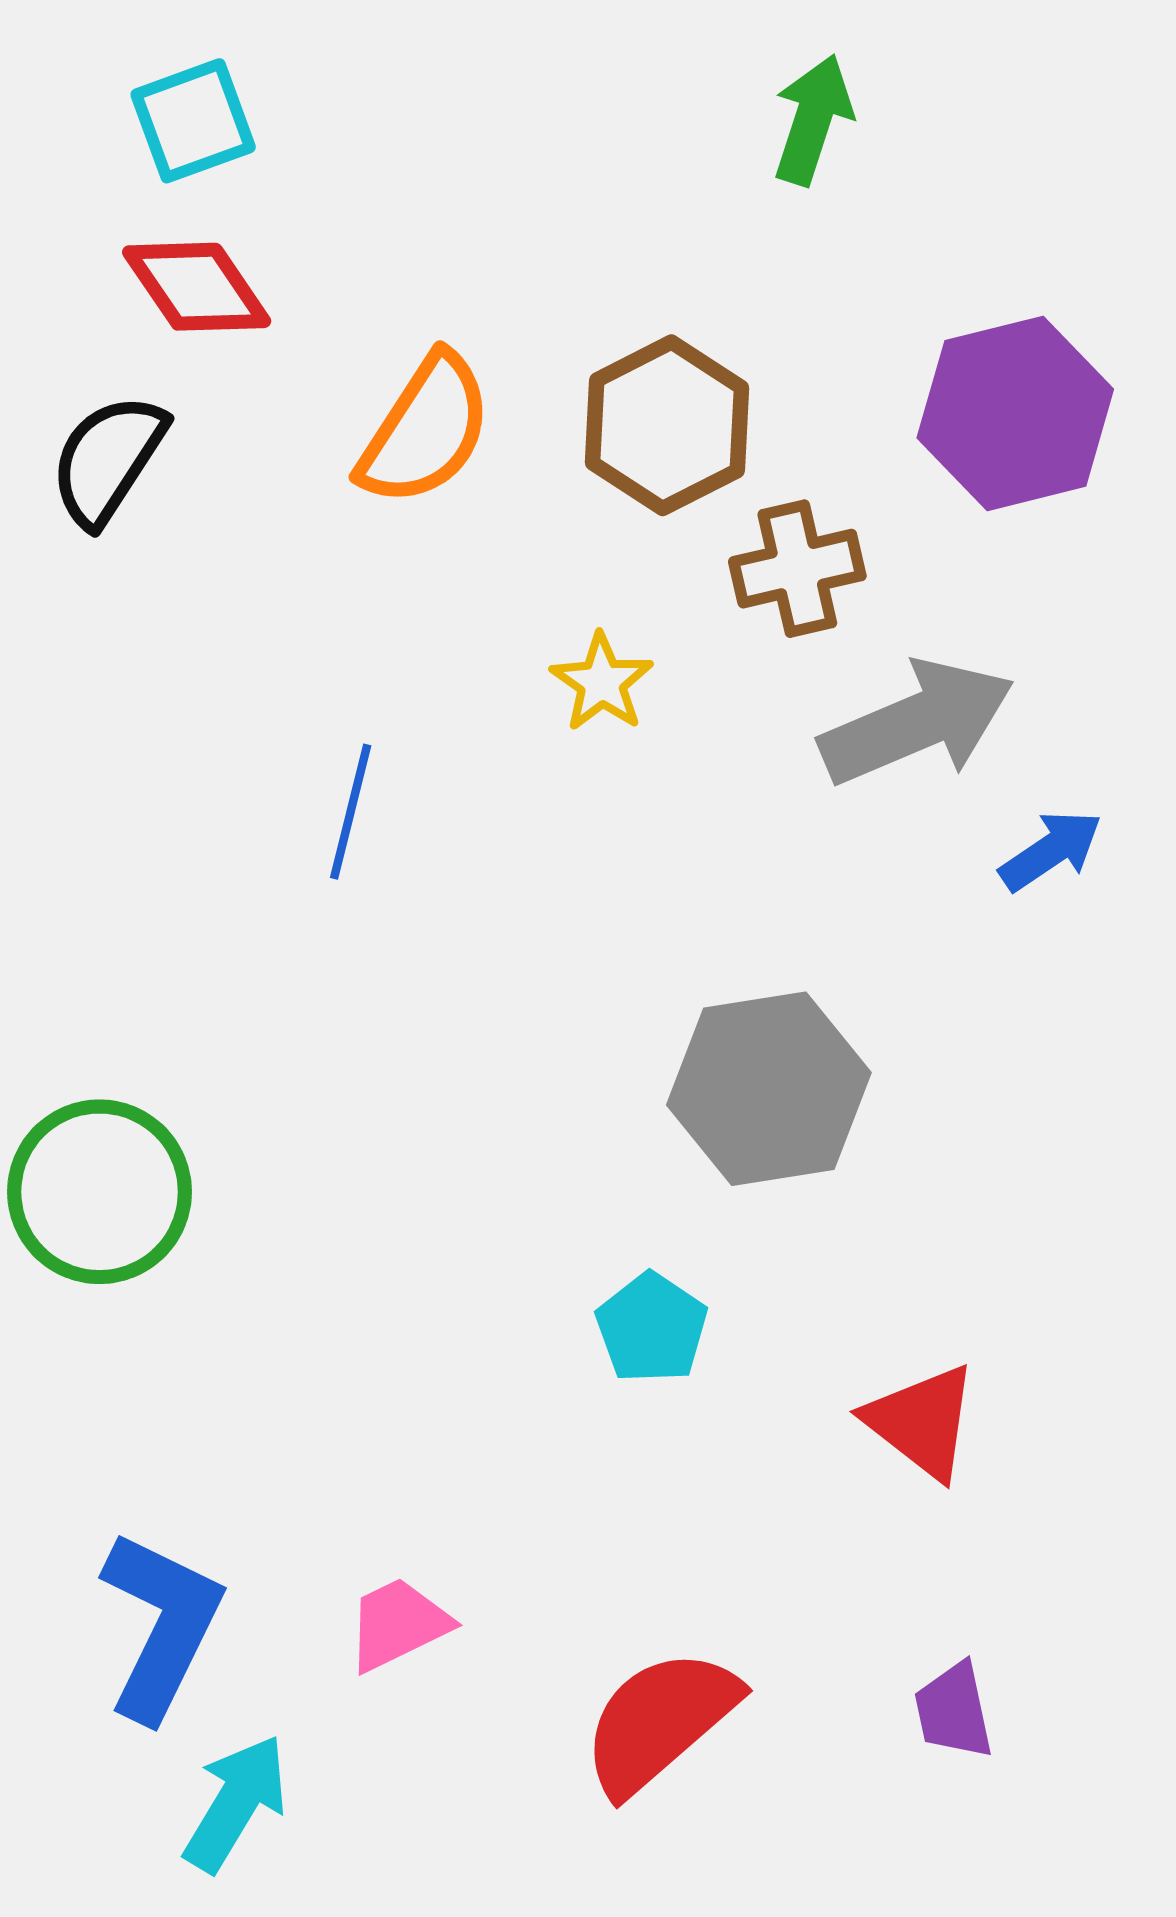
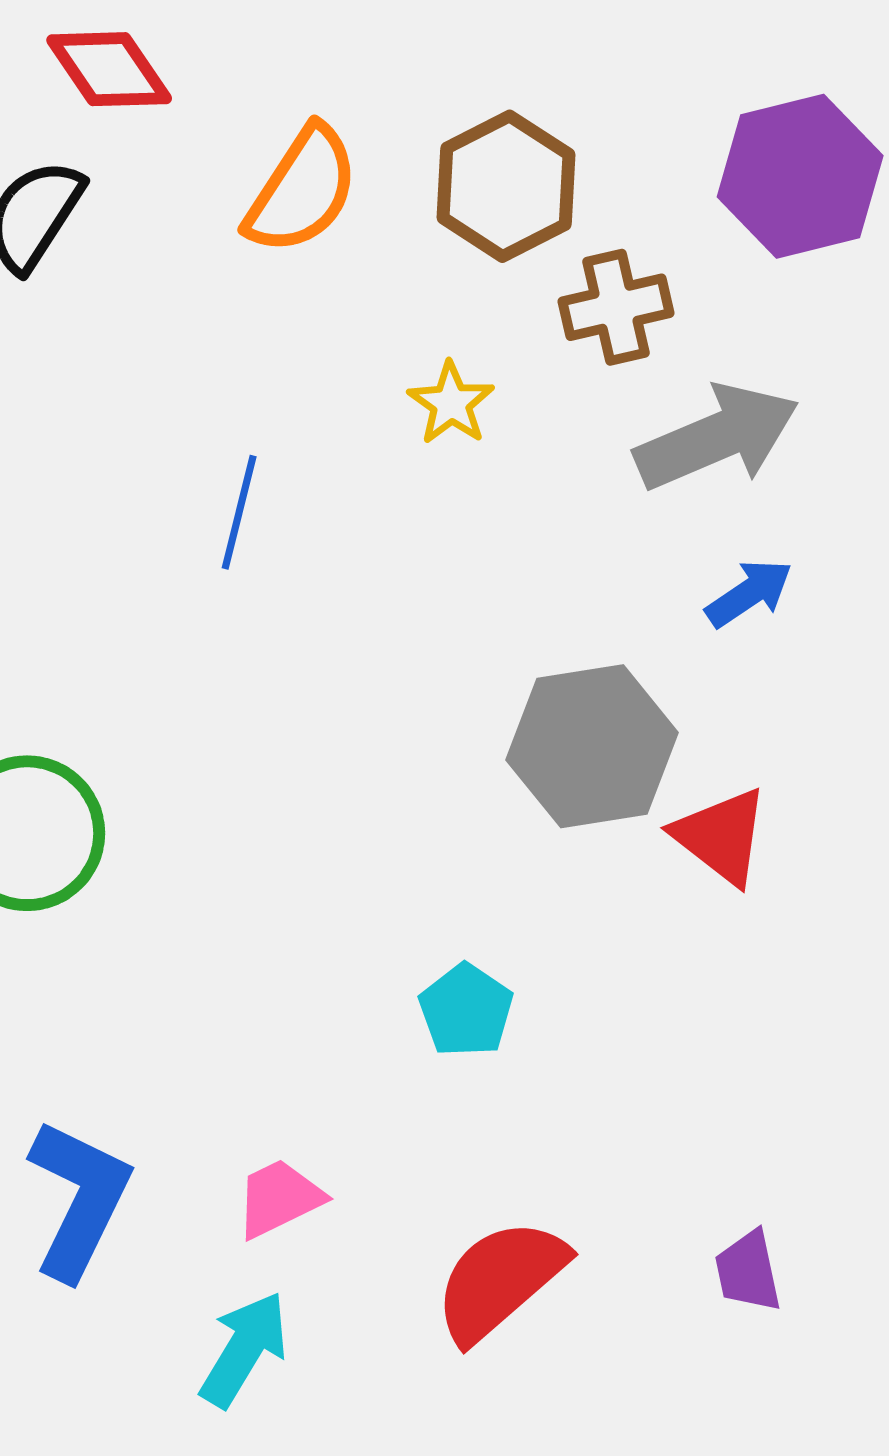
blue arrow: (1051, 851) -> (749, 593), moved
cyan pentagon: (652, 1328) -> (466, 1010), moved
red triangle: (922, 1422) -> (721, 836), moved
cyan arrow: (236, 1803) -> (244, 1349), moved

